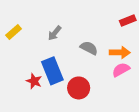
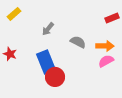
yellow rectangle: (14, 32) -> (14, 14), moved
red star: (34, 81) -> (10, 54), moved
red circle: (79, 88) -> (55, 77), moved

